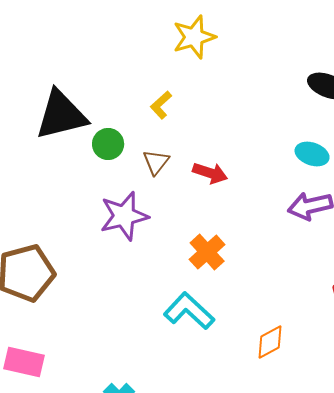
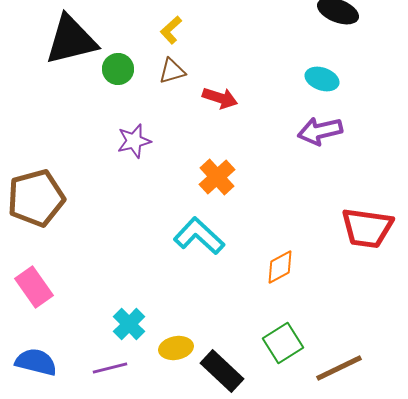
brown triangle: (156, 162) -> (172, 71), moved, turned 36
purple star: (124, 216) -> (134, 141), size x0.7
pink rectangle: (24, 362) -> (34, 287), turned 42

